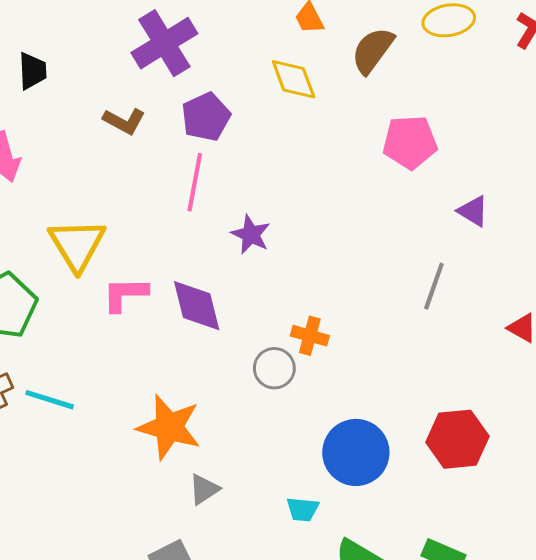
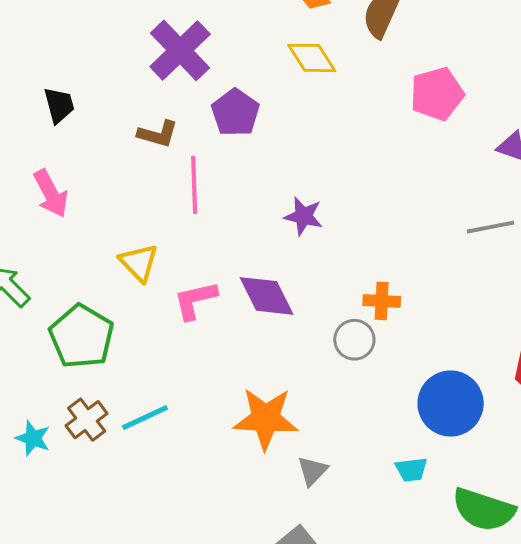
pink line: (195, 182) -> (194, 185), moved
yellow triangle: (77, 245) -> (139, 263), size x0.7
gray line: (434, 286) -> (490, 227), turned 72
cyan line: (50, 400) -> (145, 417), turned -30

